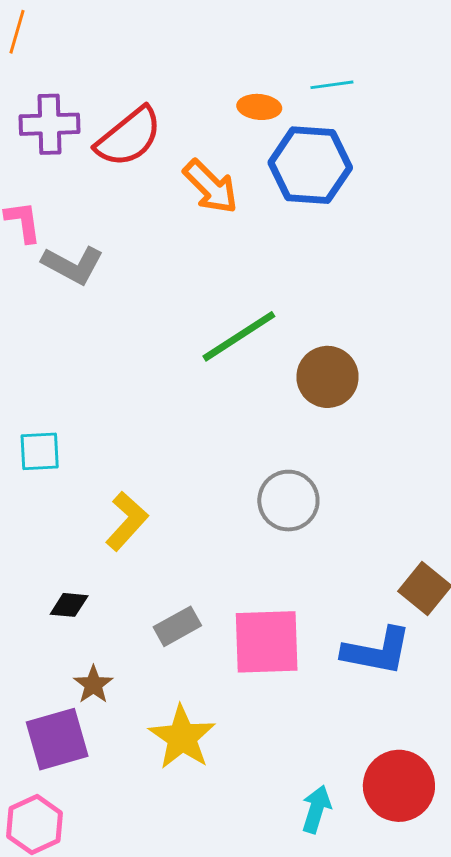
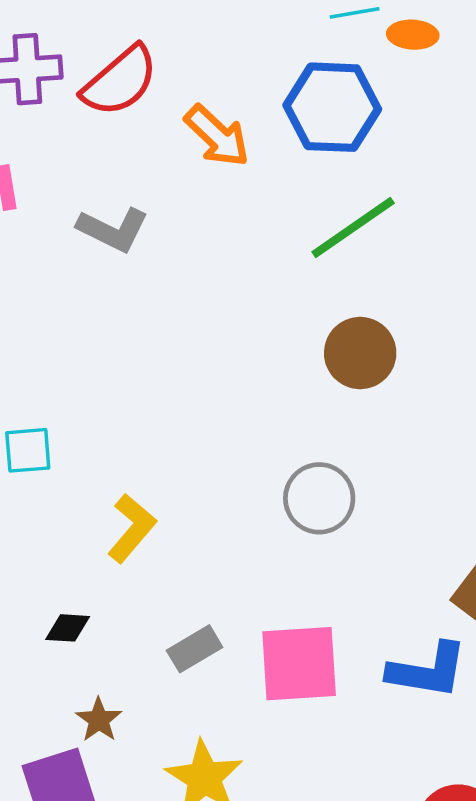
orange ellipse: (259, 107) -> (413, 35), moved
gray L-shape: (73, 265) -> (113, 229), moved
green line: (239, 336) -> (353, 227), moved

